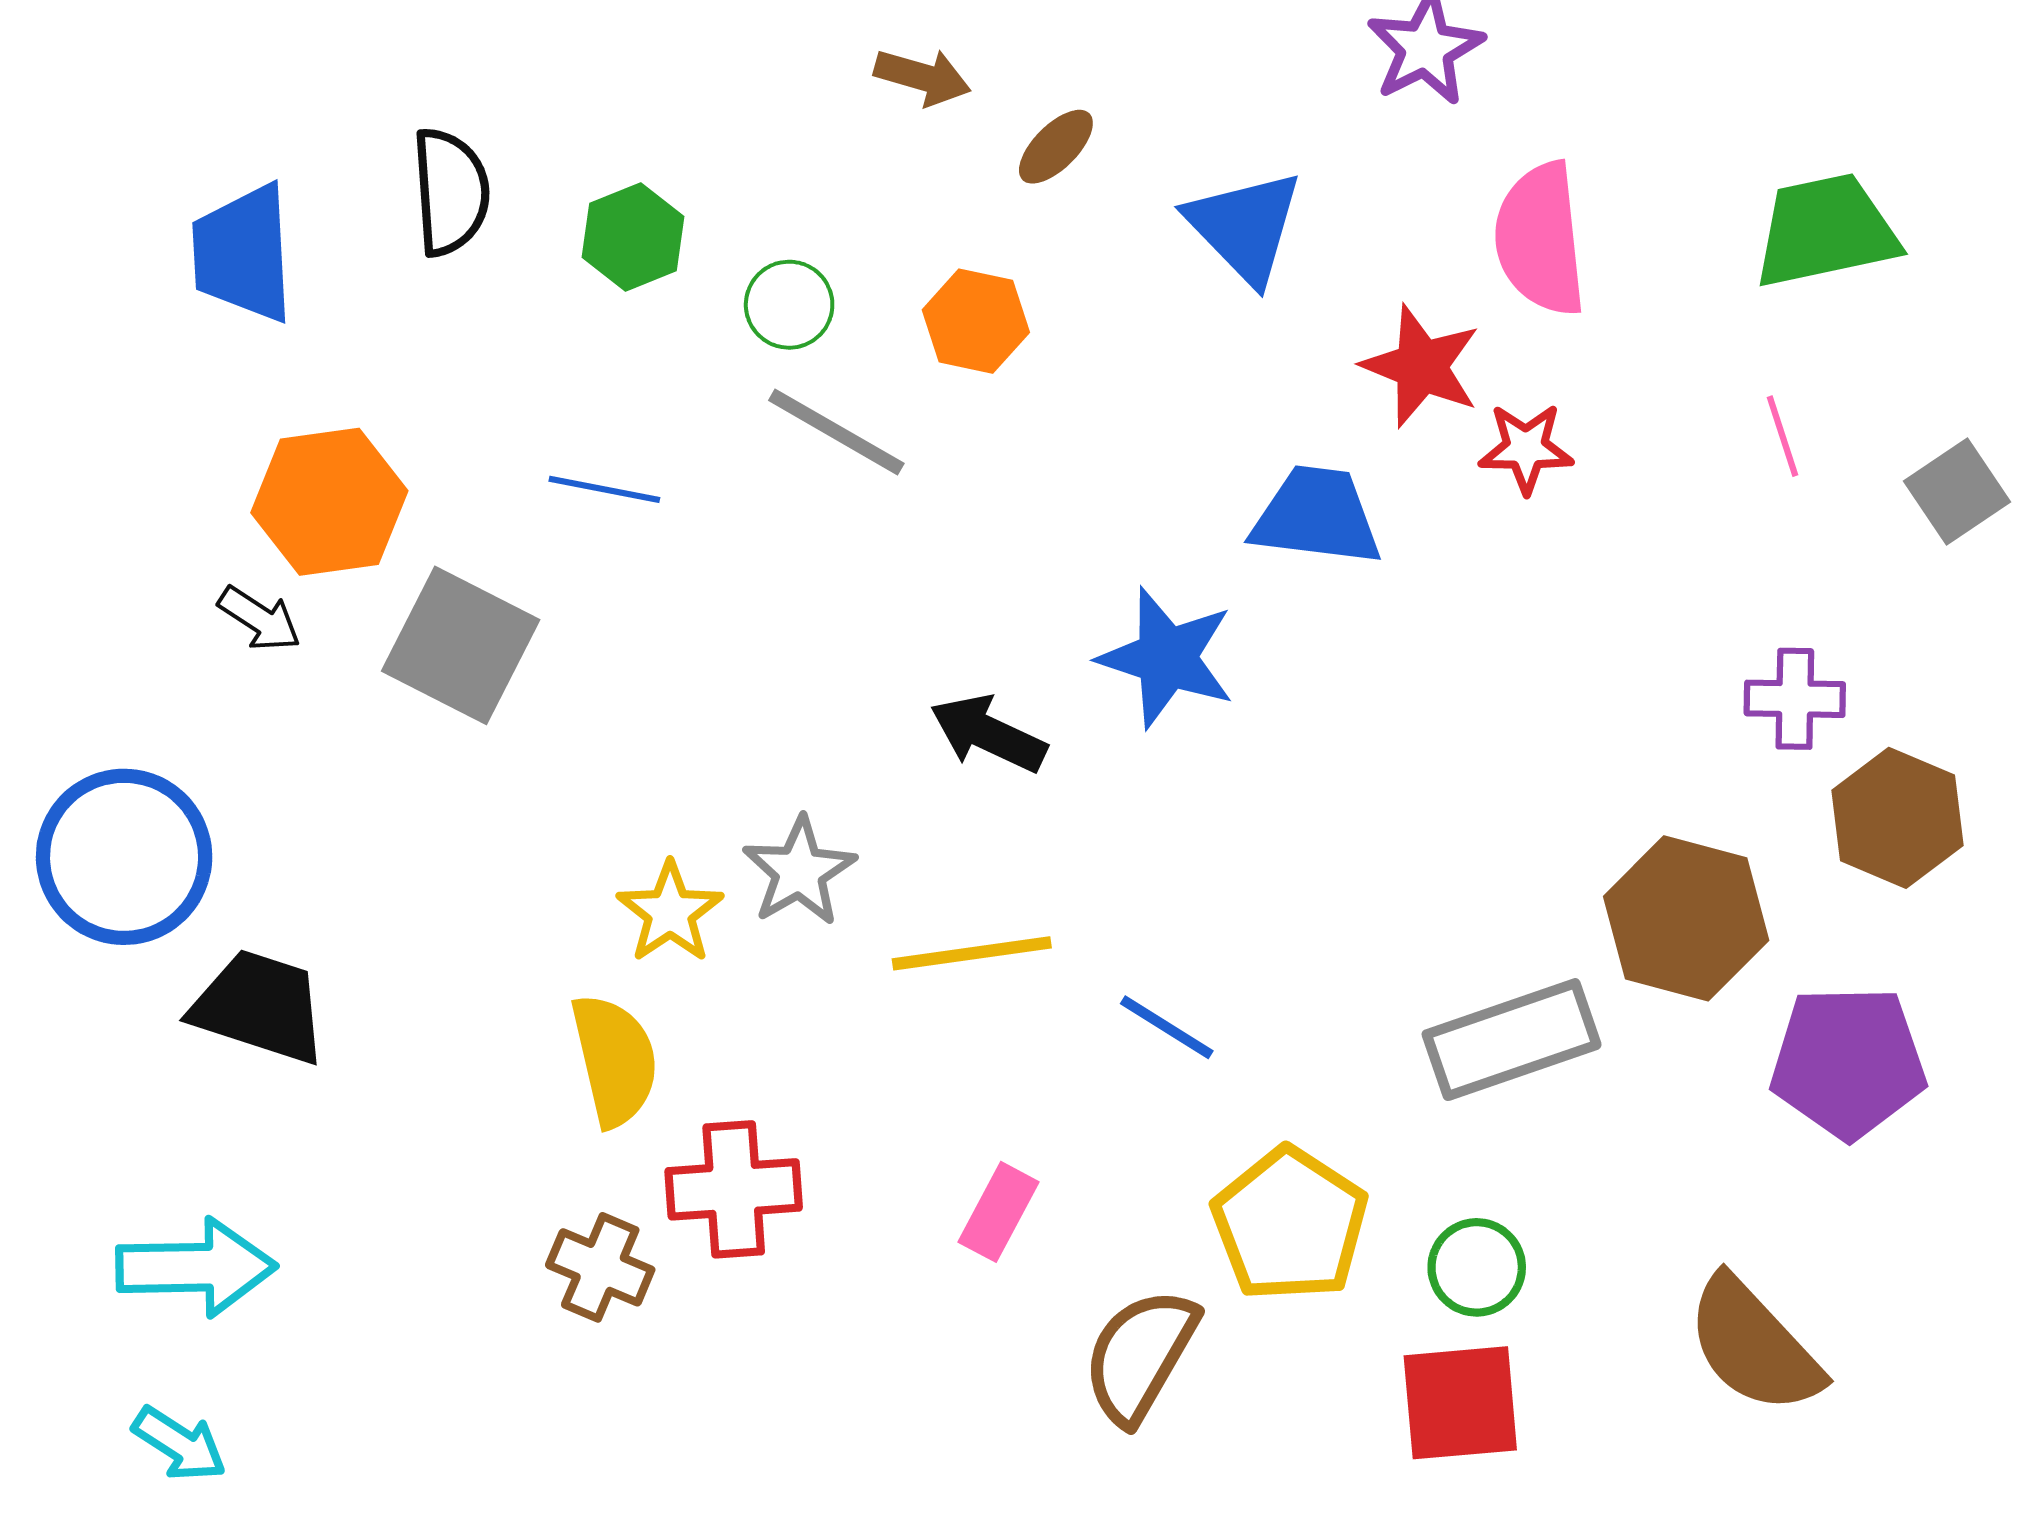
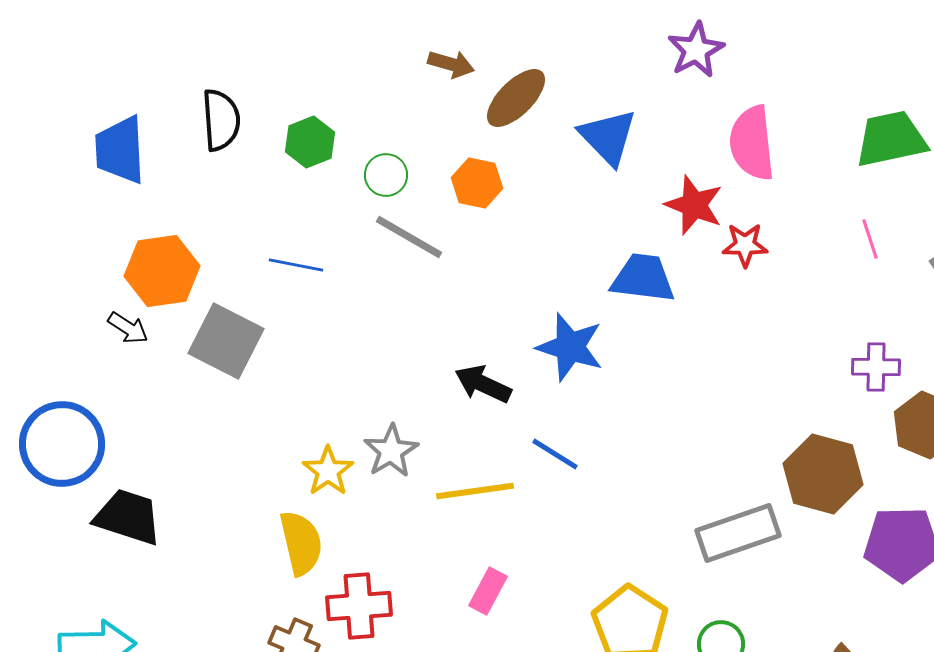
brown ellipse: (1056, 147) -> (516, 98), size x1.6
blue line: (1167, 1027) -> (555, 454), moved
pink rectangle: (998, 1212) -> (488, 591), moved

